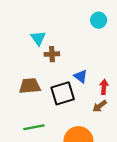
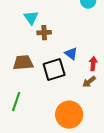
green line: (34, 127) -> (16, 102), moved, turned -60

